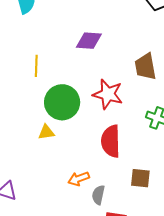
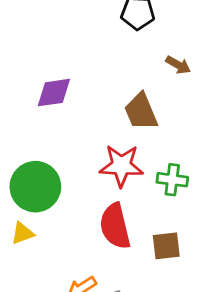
red star: (108, 94) -> (121, 166), moved
brown square: (140, 178) -> (166, 246), moved

